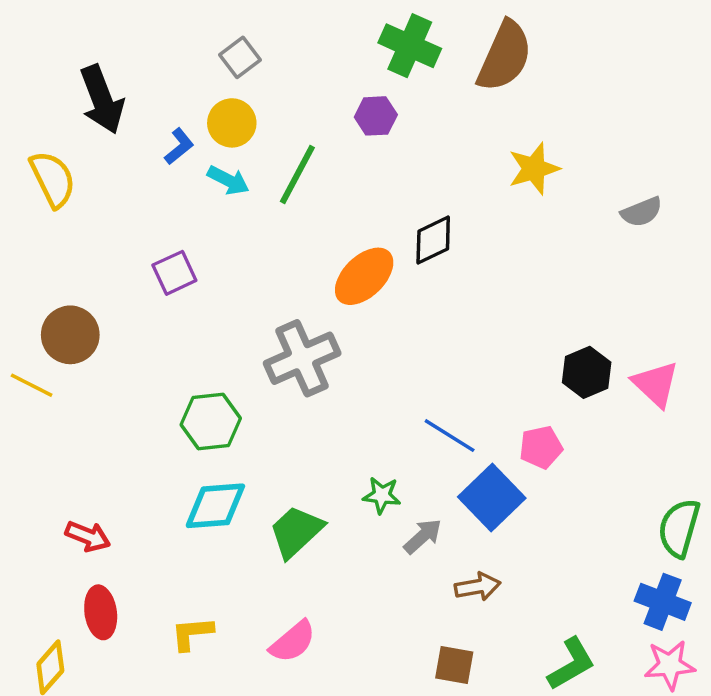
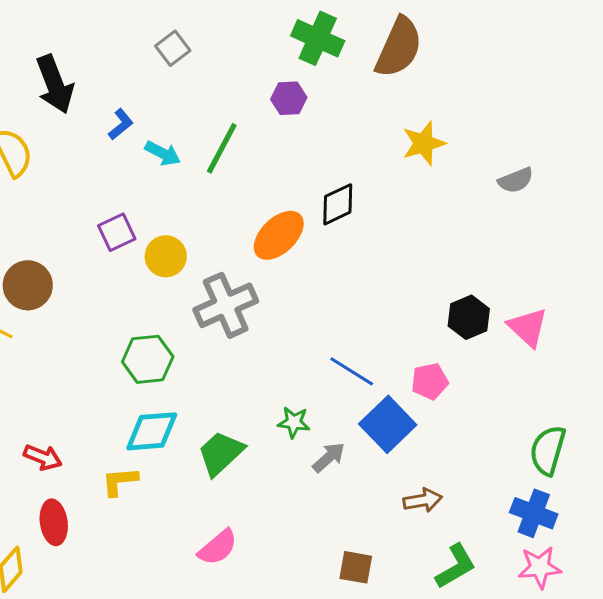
yellow circle: (232, 123) -> (166, 256), moved
brown arrow: (478, 587) -> (423, 500), moved
yellow L-shape: (192, 633) -> (120, 481), moved

